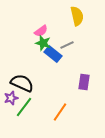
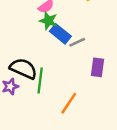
gray line: (67, 45) -> (77, 42), moved
green line: (24, 107) -> (40, 80), moved, turned -30

